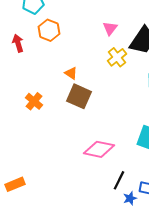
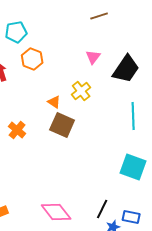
yellow cross: (117, 57) -> (81, 91), moved
pink diamond: (99, 149) -> (56, 212), moved, turned 40

